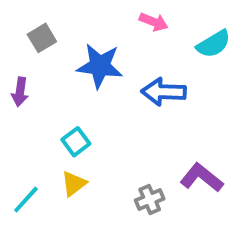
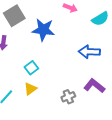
gray square: (42, 38) -> (14, 16), size x1.5
blue arrow: (164, 92) -> (89, 52), moved

